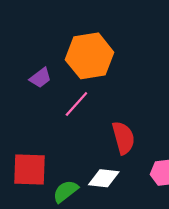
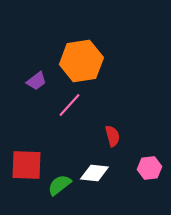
red semicircle: (123, 138) -> (112, 136), size x0.7

